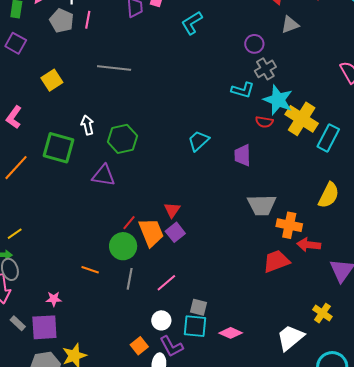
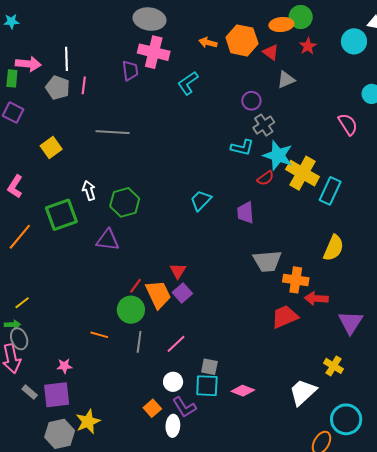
red semicircle: (264, 122) -> (265, 178), turned -42
green square: (59, 148) -> (61, 215), turned -32

